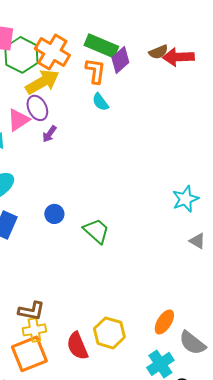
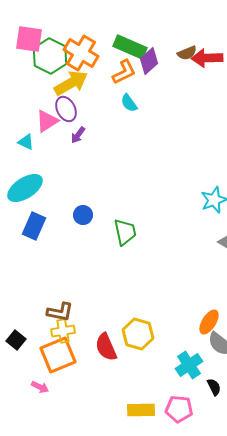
orange L-shape: (95, 71) -> (124, 72), turned 56
green trapezoid: (96, 231) -> (125, 232), turned 36
orange ellipse: (164, 322) -> (209, 322), moved

